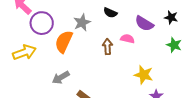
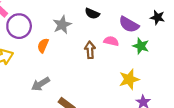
orange semicircle: (64, 42) -> (43, 46), size x0.6
green star: (174, 45) -> (141, 46), moved
yellow star: (144, 75) -> (129, 79), turned -30

